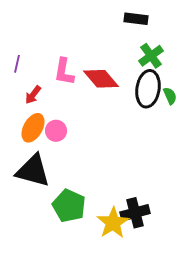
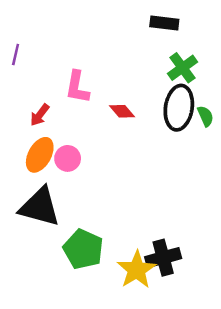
purple line: (17, 64) -> (16, 54), moved
red diamond: (101, 79) -> (122, 111), moved, size x0.6

